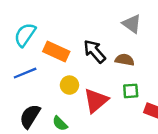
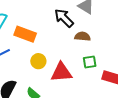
black arrow: (95, 51) -> (64, 18), moved
red triangle: (96, 101) -> (61, 72), turned 40

